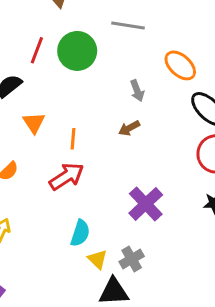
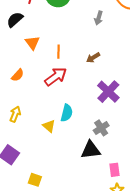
gray arrow: (137, 91) -> (99, 18), turned 40
brown arrow: (129, 128) -> (93, 58), moved
yellow triangle: (97, 259) -> (49, 126), moved

